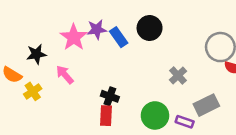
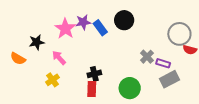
yellow cross: (33, 91) -> (52, 80), moved
black cross: (110, 96) -> (94, 74), turned -32
purple rectangle: (185, 122) -> (163, 63), moved

